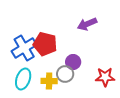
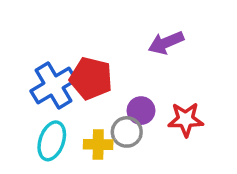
red star: (105, 77) -> (186, 119), moved

